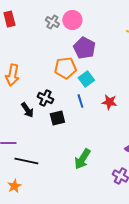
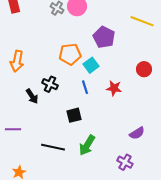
purple pentagon: (84, 48) -> (104, 37), moved
black square: (57, 118) -> (74, 115), moved
black line: (26, 161) -> (53, 147), moved

